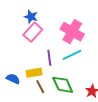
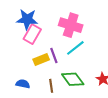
blue star: (31, 17) -> (27, 19), size x1.5
yellow rectangle: (34, 73) -> (41, 59), moved
brown line: (40, 87) -> (51, 86), turned 32

